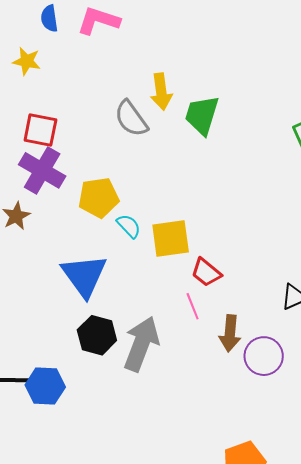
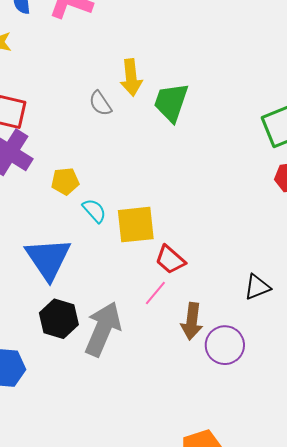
gray semicircle: (131, 119) -> (100, 103), size x0.7
yellow pentagon: (99, 198) -> (65, 181), size x0.7
pink line: (193, 306) -> (155, 293), turned 60

